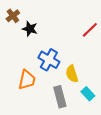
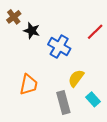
blue cross: (49, 60) -> (59, 46), moved
yellow semicircle: (72, 74) -> (76, 78), turned 54

